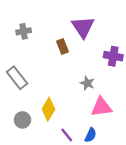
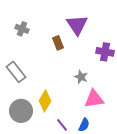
gray cross: (24, 31) -> (22, 29), turned 32
gray circle: (22, 120) -> (21, 111), size x1.5

